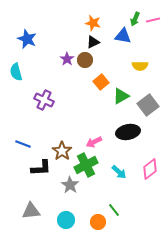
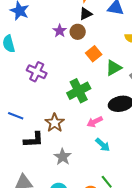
pink arrow: (94, 142) -> (95, 122), moved
green cross: (86, 165) -> (79, 91), moved
cyan arrow: (119, 172) -> (103, 145), moved

